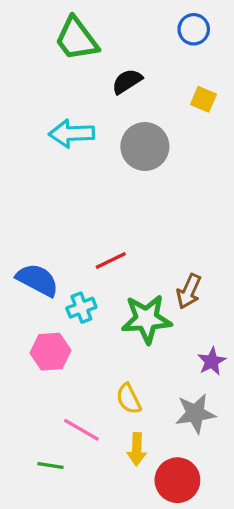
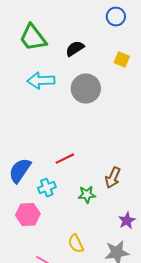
green trapezoid: (77, 39) -> (33, 38), moved
blue semicircle: (37, 280) -> (20, 171), turned -84
green star: (146, 319) -> (87, 195), size x0.6

